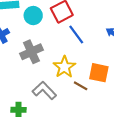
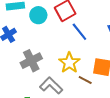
gray cross: (31, 52) -> (31, 61), moved

